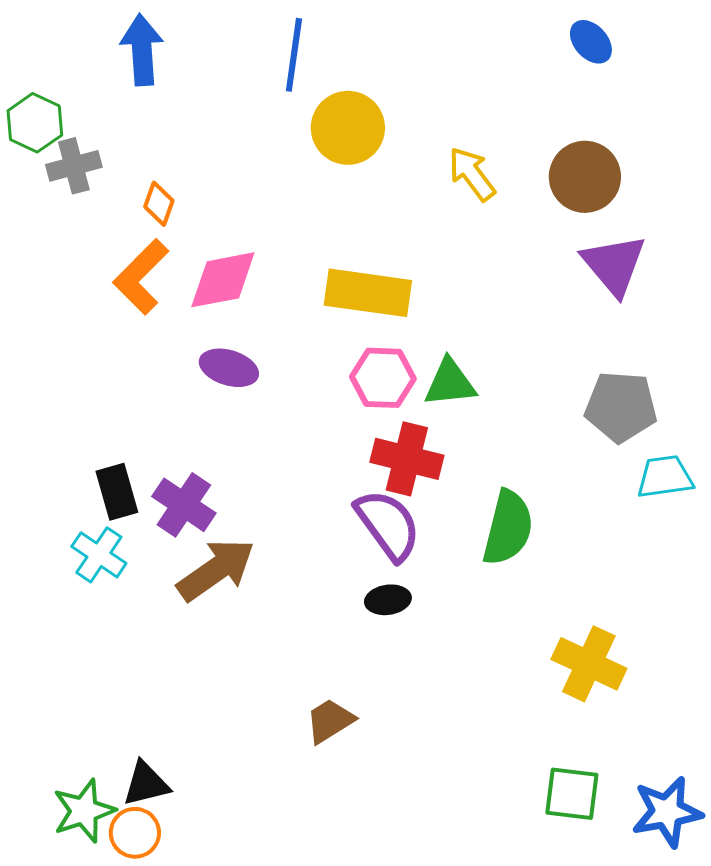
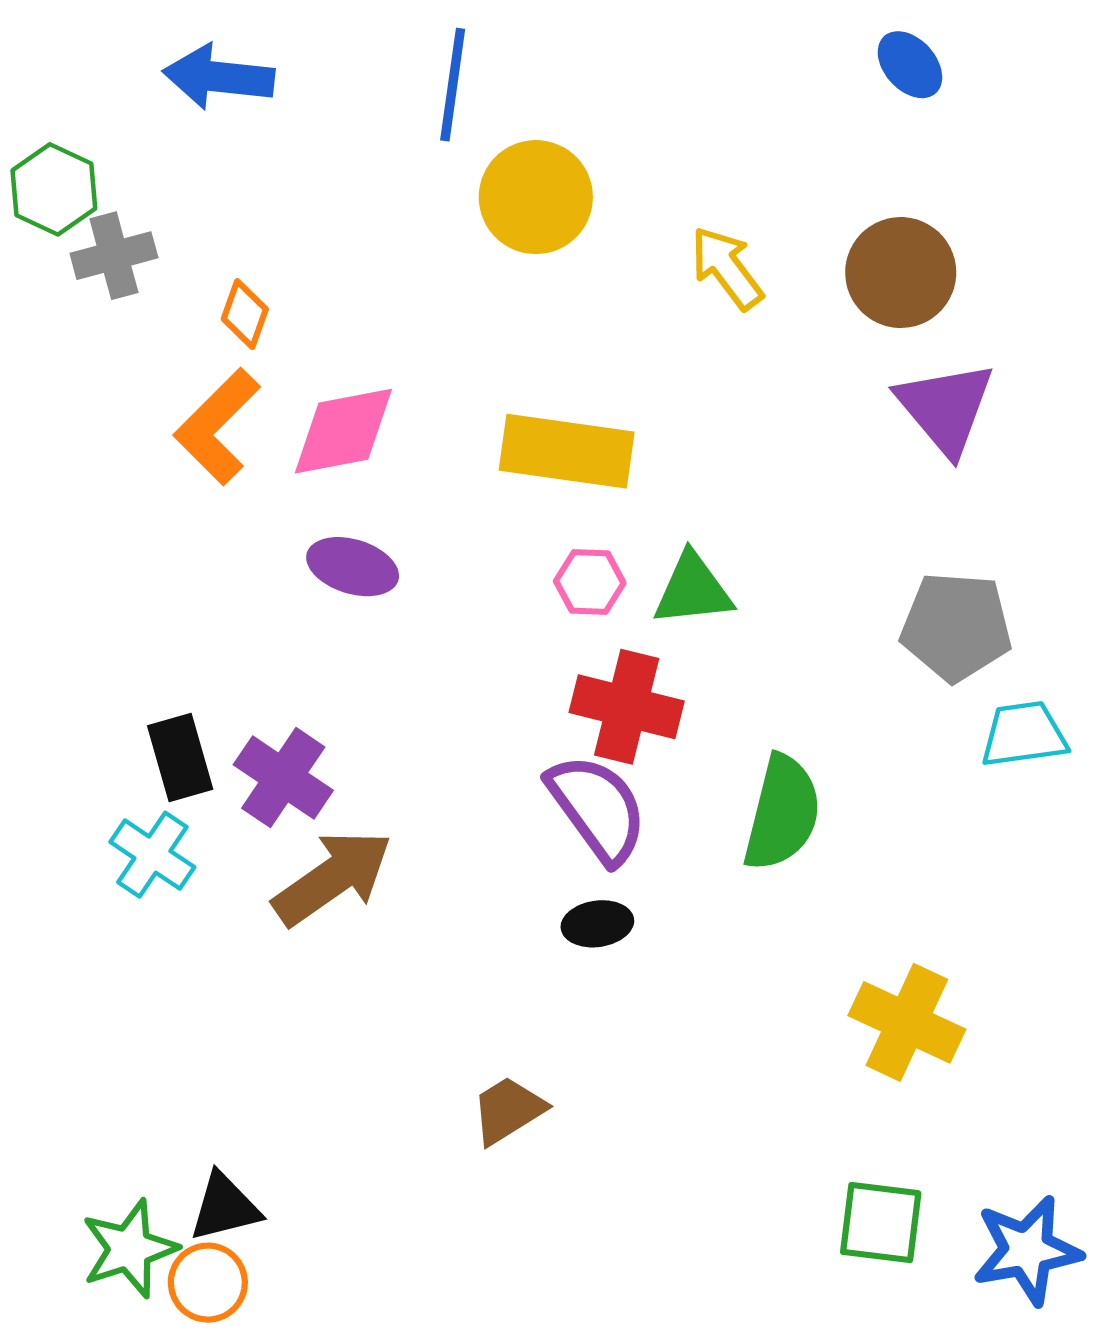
blue arrow: (142, 50) -> (219, 77), turned -80
pink hexagon: (383, 378) -> (590, 582), size x0.7

